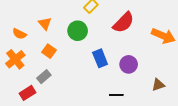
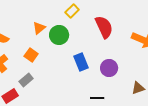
red semicircle: (123, 23) -> (104, 27), turned -70
orange triangle: (45, 24) -> (39, 28), moved, turned 32

